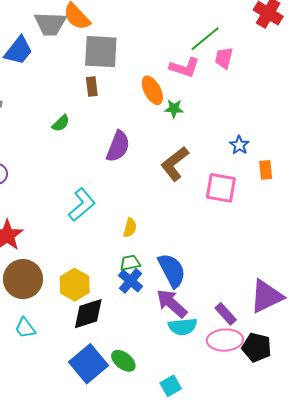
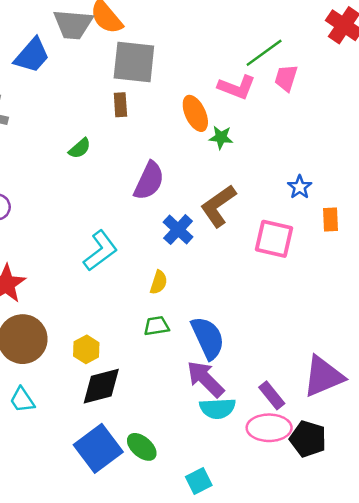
blue cross: (131, 281) -> (178, 230), moved
yellow hexagon: (75, 285) -> (86, 349), size x0.7

